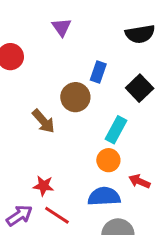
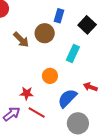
brown arrow: (43, 121) -> (21, 40), moved
orange circle: (108, 160) -> (50, 76), moved
blue semicircle: (104, 196) -> (67, 98), turned -40

